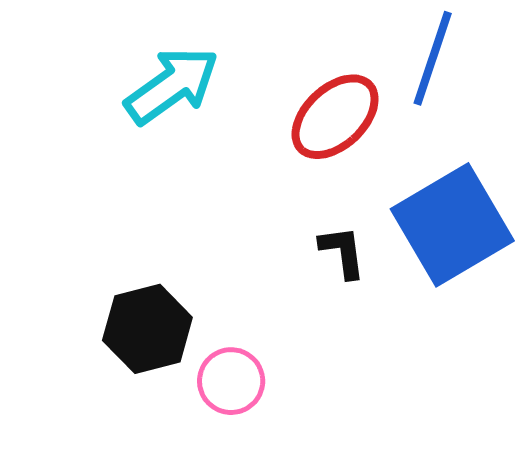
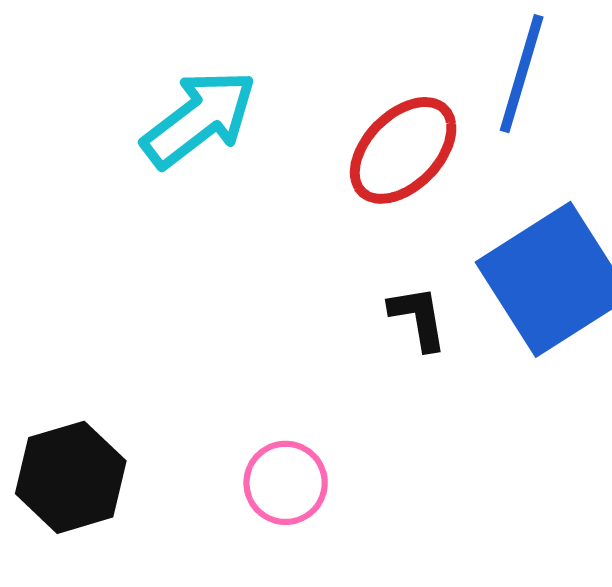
black hexagon: (147, 329) -> (71, 477), moved

